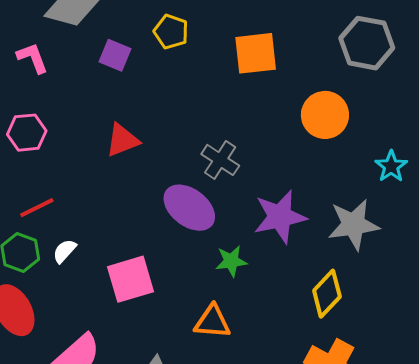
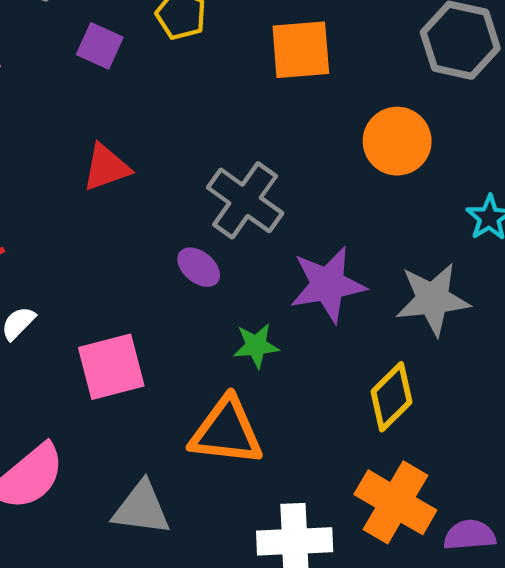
gray cross: (220, 160) -> (245, 200), size x1.4
purple ellipse: (189, 208) -> (199, 267), size x0.6
orange triangle: (212, 322) -> (226, 431), size x1.4

